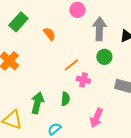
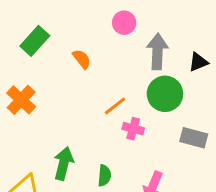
green circle: (104, 57) -> (165, 94), size x1.5
green semicircle: (65, 99) -> (104, 176), moved

